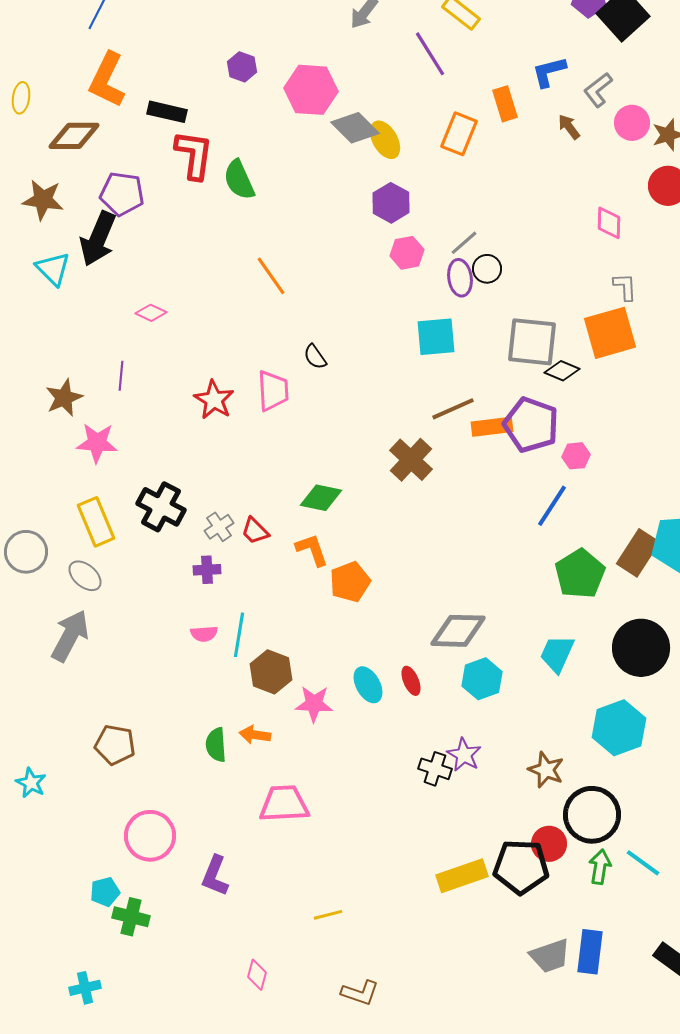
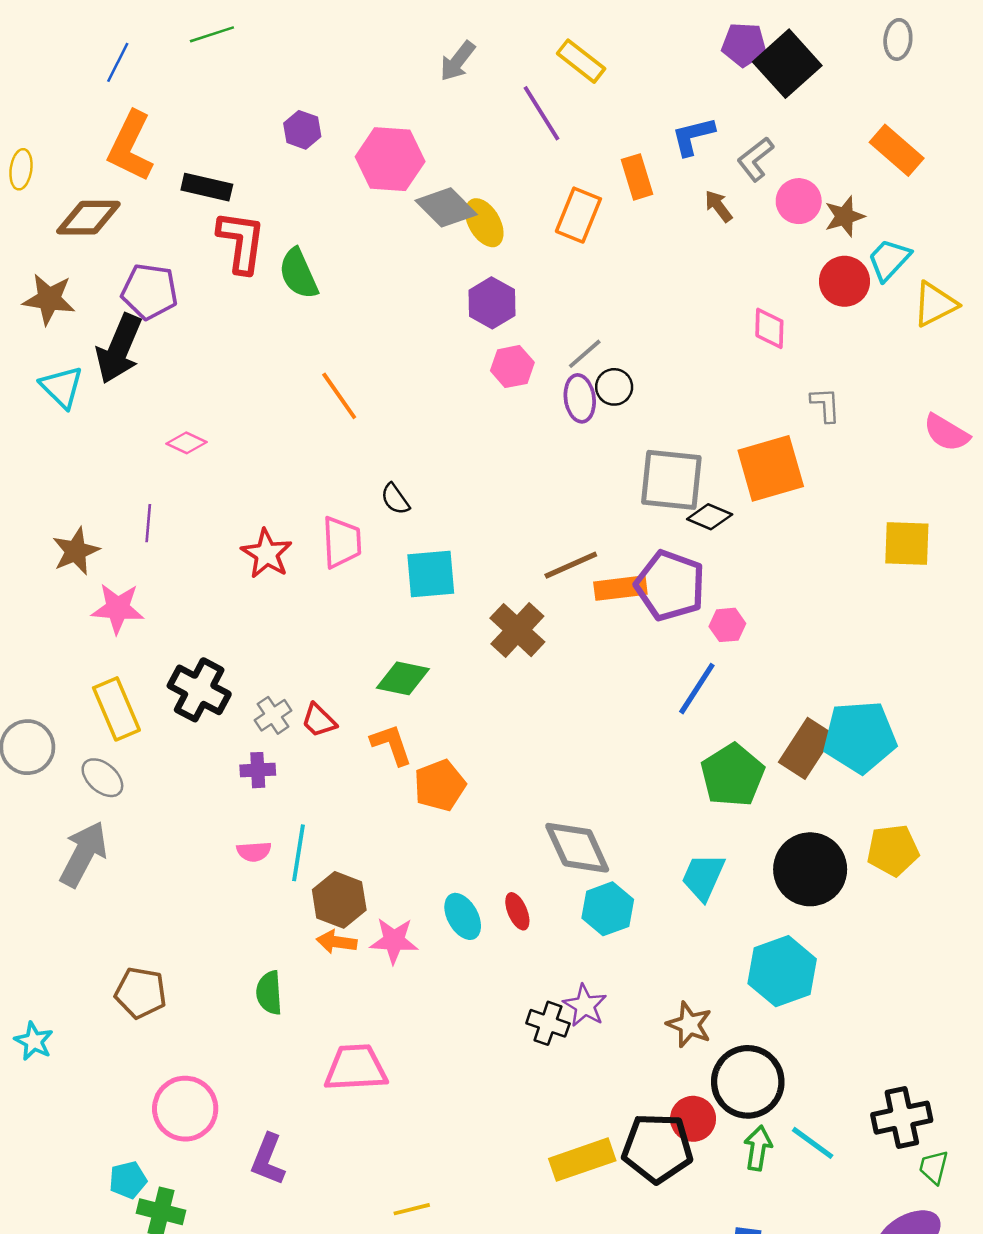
gray L-shape: (625, 287) -> (825, 405), moved
cyan square: (436, 337) -> (431, 574), moved
gray diamond: (458, 631) -> (577, 848), turned 64
orange arrow: (255, 735) -> (337, 942), moved

